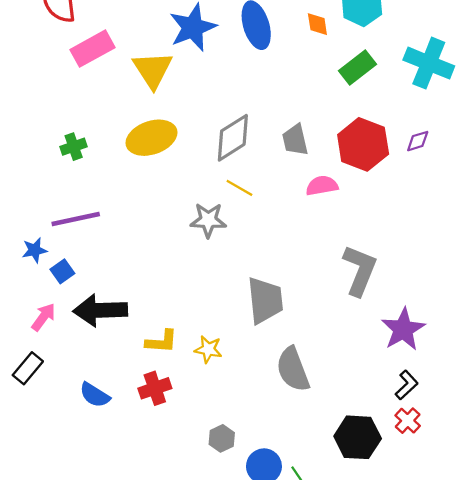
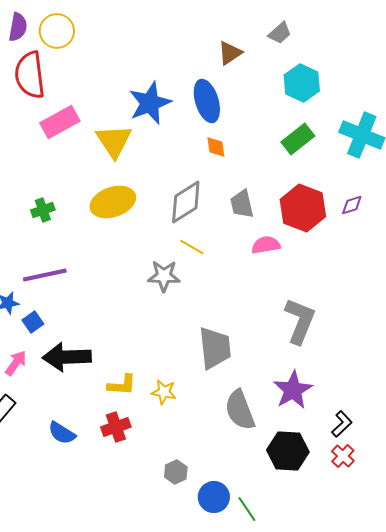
orange diamond: (317, 24) -> (216, 147), moved
purple star: (403, 329) -> (293, 390), moved
black hexagon: (358, 437) -> (288, 451), moved

